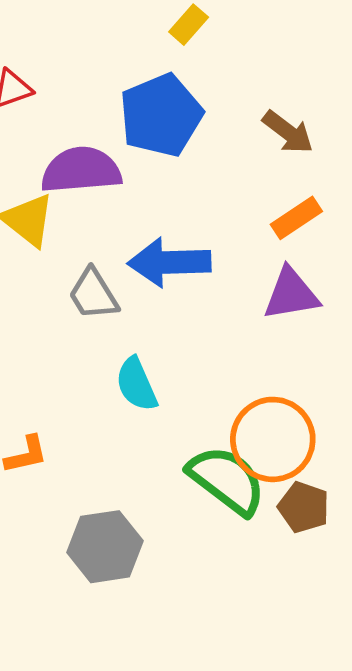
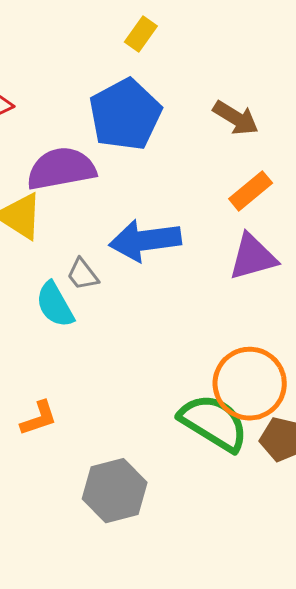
gray trapezoid: (93, 294) -> (83, 274), size x0.7
cyan semicircle: (136, 384) -> (55, 305), moved

